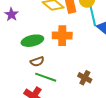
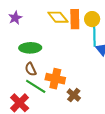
orange cross: (62, 36) -> (55, 79), moved
brown semicircle: (37, 61) -> (31, 69), turned 72

